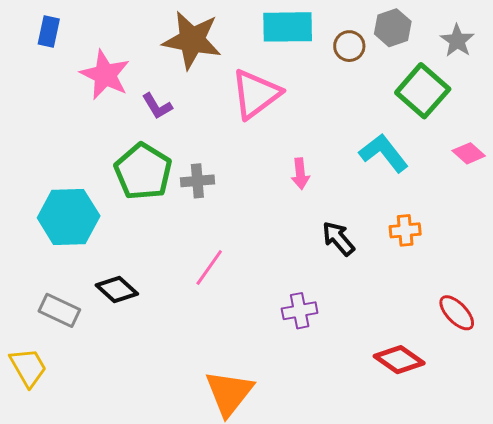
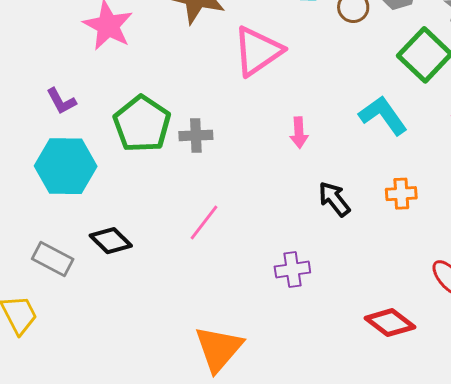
purple L-shape: (157, 106) -> (61, 101), moved

